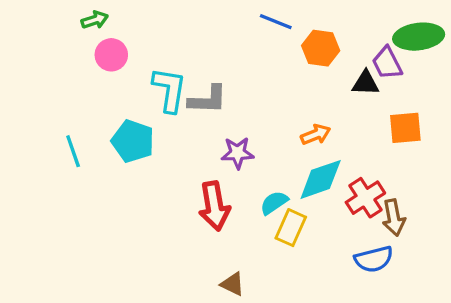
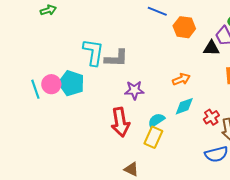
pink circle: (111, 55) -> (51, 84), moved
cyan diamond: (321, 179) -> (184, 106), size x0.7
red cross: (365, 198) -> (211, 117), size x0.7
yellow rectangle: (291, 228) -> (153, 137), moved

